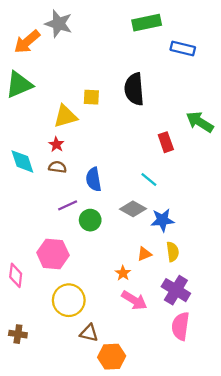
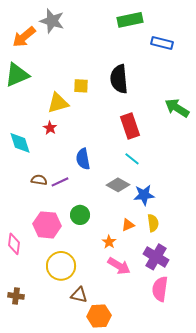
red rectangle: (166, 142) -> (130, 126), moved, size x1.4
brown semicircle: (57, 167) -> (39, 180), moved
green circle: (90, 220) -> (80, 215), moved

